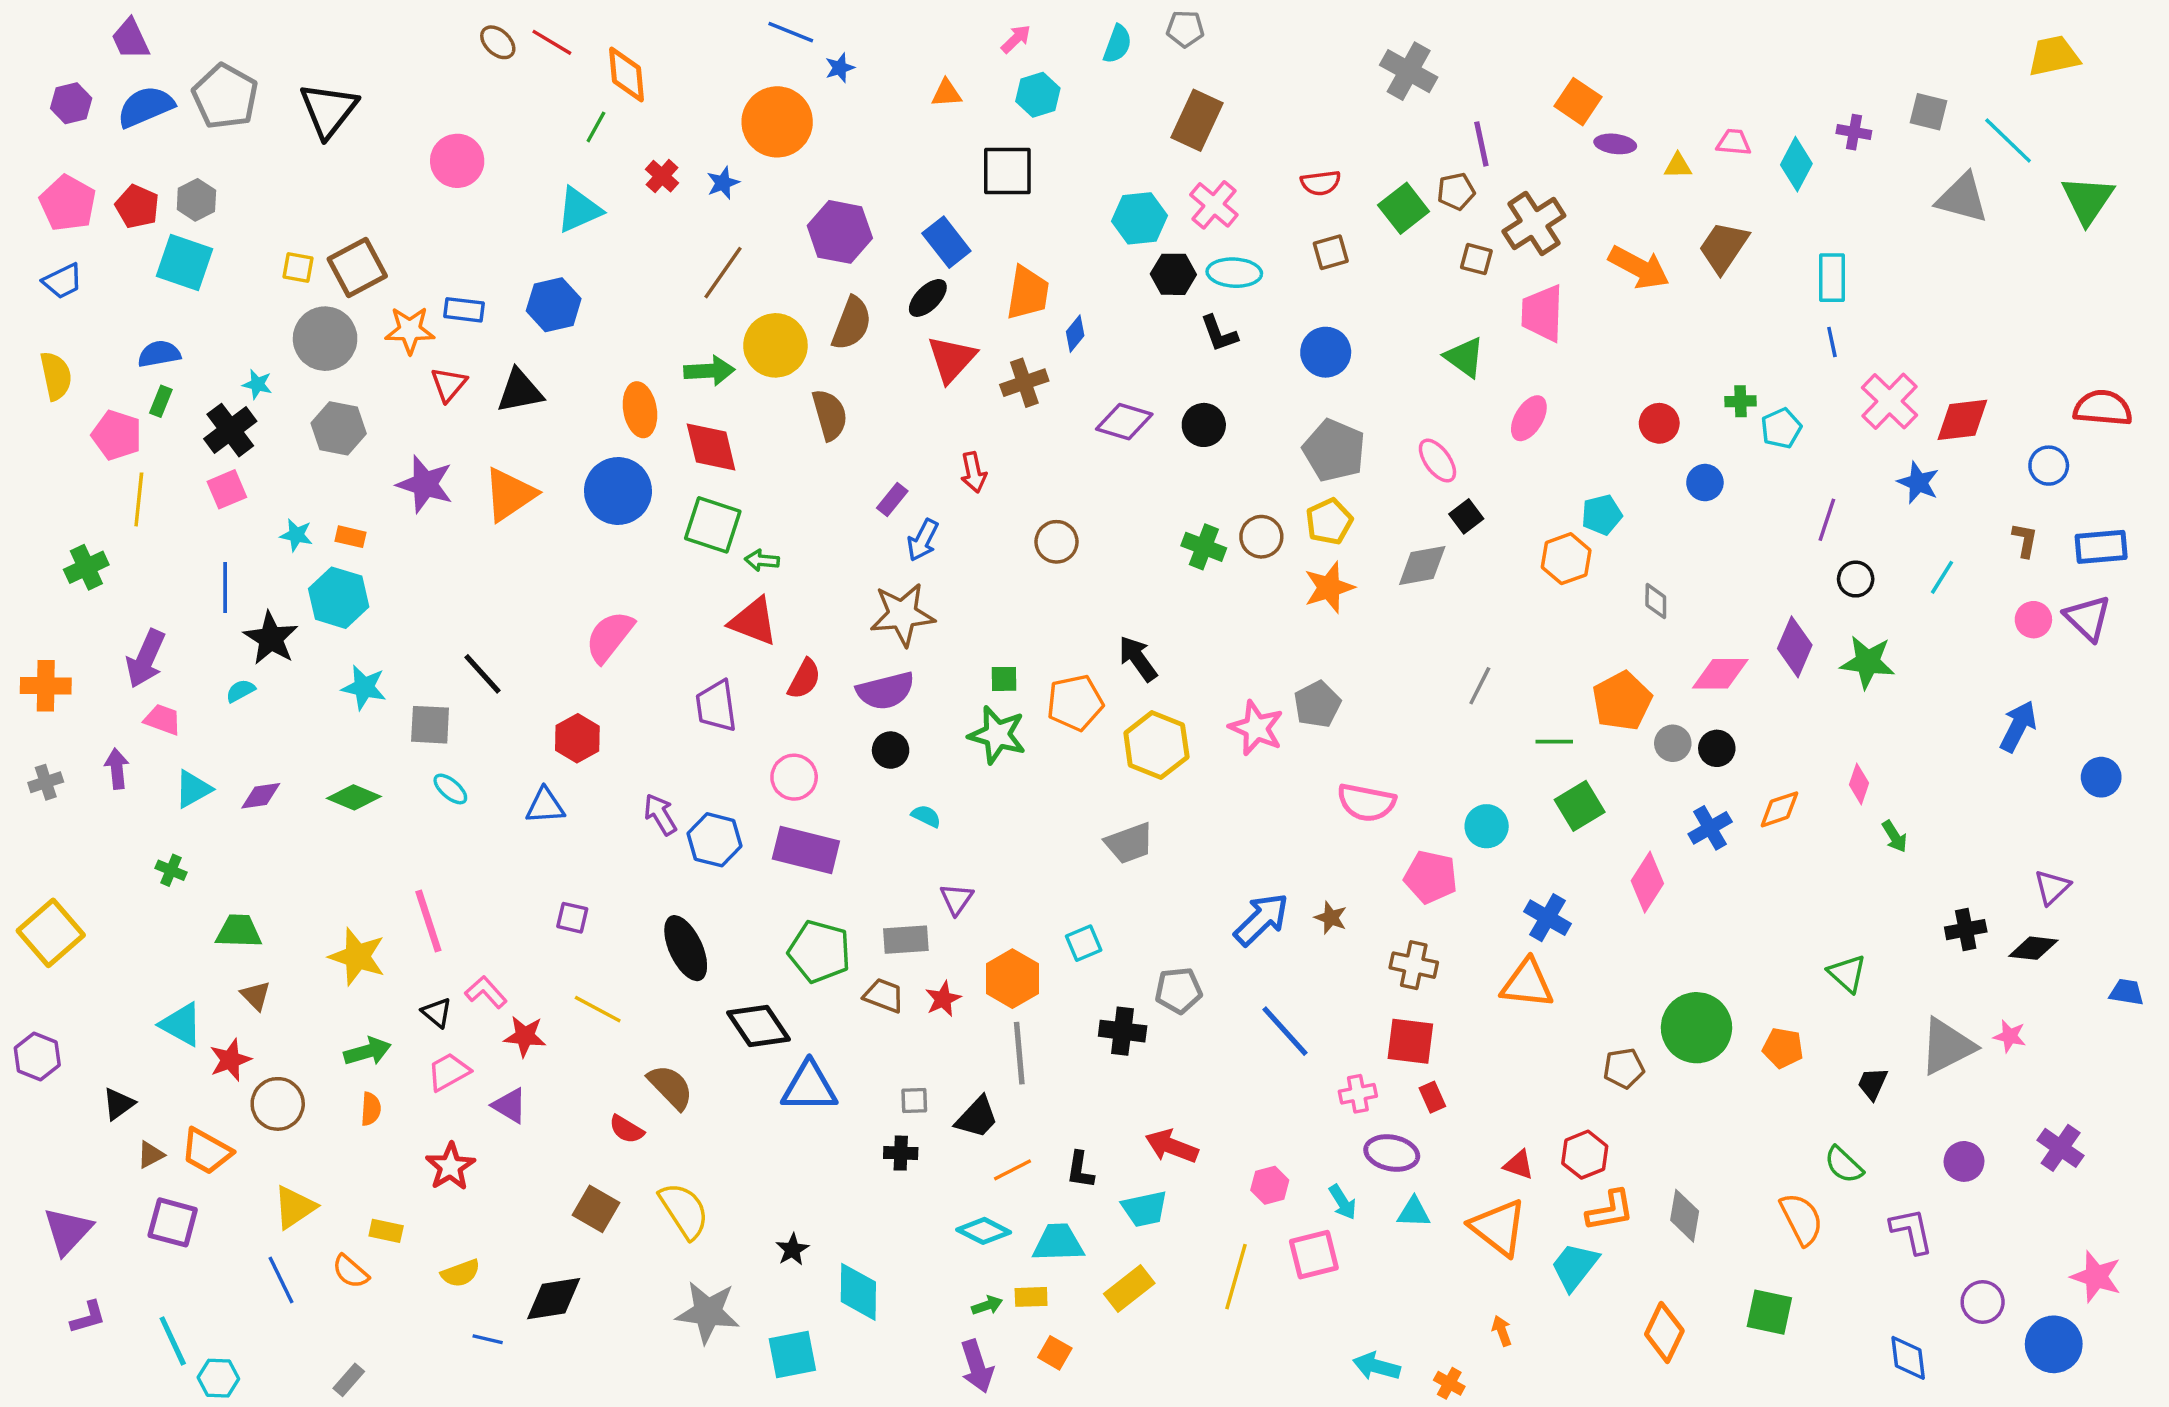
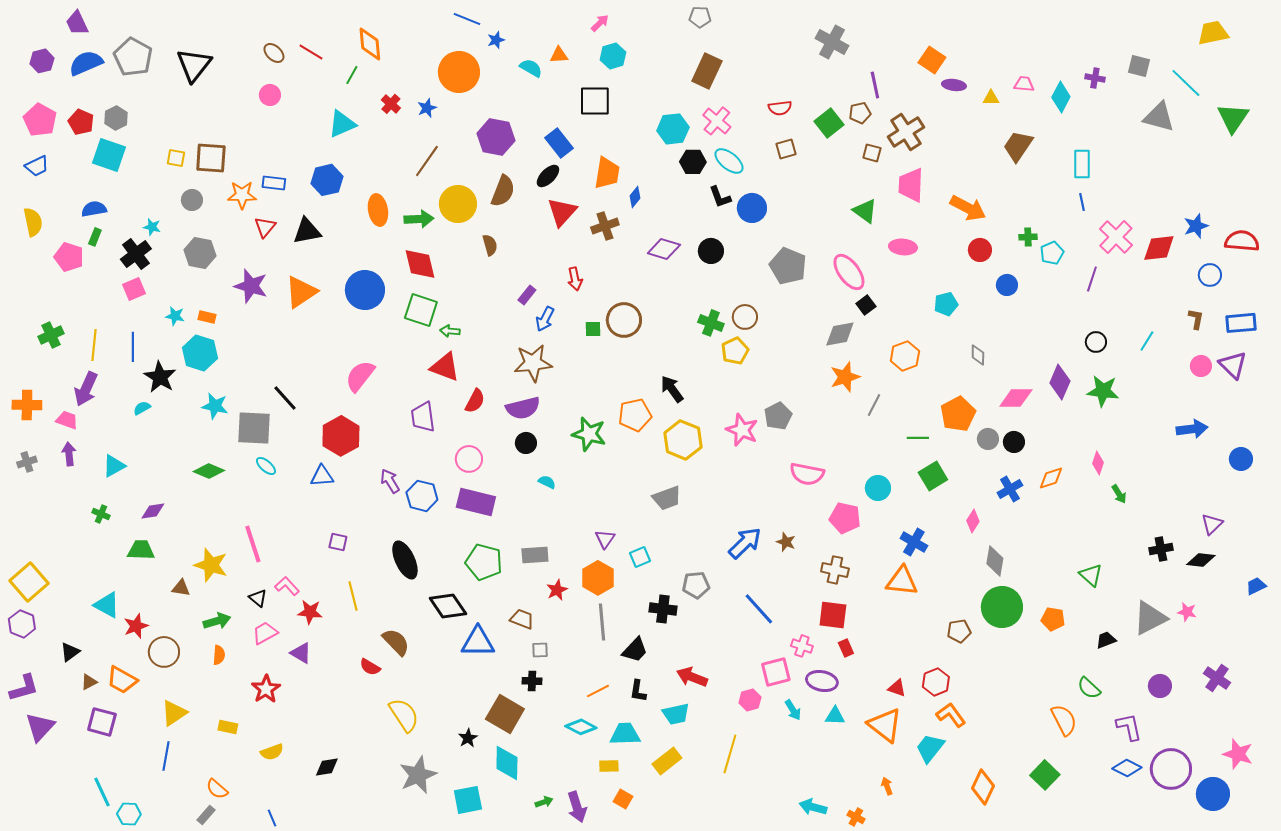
brown ellipse: (498, 42) -> (274, 53), moved
red line: (552, 42) -> (311, 52), moved
cyan semicircle: (1117, 44) -> (531, 68), moved, turned -80
pink circle: (457, 161) -> (270, 95), size x0.7
brown square: (357, 268) -> (211, 158), turned 32
orange arrow: (1639, 268) -> (968, 208), moved
cyan ellipse: (1234, 273) -> (729, 161), turned 36
gray circle: (325, 339) -> (192, 200), size x0.6
blue circle: (1326, 352) -> (752, 208), moved
orange ellipse: (640, 410) -> (378, 210), moved
brown semicircle: (830, 415) -> (490, 245), size x0.7
pink ellipse: (1529, 418) -> (903, 247), turned 64
pink ellipse: (1437, 461) -> (849, 272), size x1.4
blue star: (1918, 483) -> (1196, 226), moved, turned 30
yellow line: (139, 499) -> (94, 345), moved
purple line: (1827, 520) -> (1092, 279), moved
yellow pentagon: (1329, 521) -> (735, 351), moved
brown circle: (1056, 542) -> (624, 320), size x1.4
orange hexagon: (1566, 559) -> (905, 356), moved
orange star: (1329, 588) -> (845, 377), moved
green square: (1004, 679) -> (593, 329), moved
pink trapezoid: (163, 720) -> (67, 420), moved
gray square: (430, 725) -> (254, 428), size x1.4
blue arrow: (2018, 726) -> (1192, 429), turned 56
red hexagon: (577, 738) -> (341, 436), size x1.4
purple diamond: (261, 796) -> (153, 511), moved
pink diamond: (1647, 882) -> (973, 521), size x0.7
purple triangle: (957, 899) -> (605, 539), moved
yellow square: (51, 933) -> (29, 582), moved
blue trapezoid: (2127, 992) -> (1256, 586), turned -35
brown triangle: (256, 996) -> (181, 588), moved, turned -36
brown trapezoid: (884, 996) -> (522, 619), moved
yellow line: (598, 1009) -> (353, 596), turned 48
black trapezoid: (1873, 1084) -> (1106, 640), turned 45
pink cross: (1358, 1094) -> (802, 646), turned 30
black trapezoid: (977, 1117) -> (635, 650), moved
brown square: (596, 1209) -> (505, 714), moved, size x1.4
orange L-shape: (1610, 1211) -> (951, 715), turned -116
gray diamond: (1685, 1216) -> (995, 561), moved
pink square: (1314, 1255) -> (776, 672), moved
orange semicircle: (350, 1272) -> (217, 789), moved
blue line: (281, 1280) -> (166, 756), turned 36
black diamond: (554, 1299) -> (327, 767), size x0.7
purple circle: (1983, 1302) -> (1171, 769), size x1.6
green arrow: (987, 1305) -> (544, 802), moved
gray star: (708, 1312) -> (418, 775), turned -30
green square: (1769, 1312) -> (1045, 775), turned 32
purple L-shape: (88, 1317) -> (24, 688), moved, size x1.4
blue line: (488, 1339) -> (272, 818), moved, turned 54
blue diamond: (1908, 1358) -> (1127, 768), moved, turned -56

